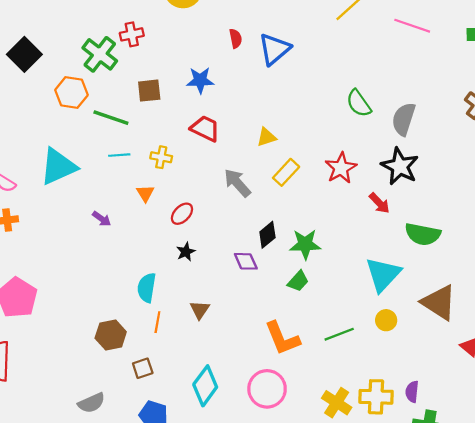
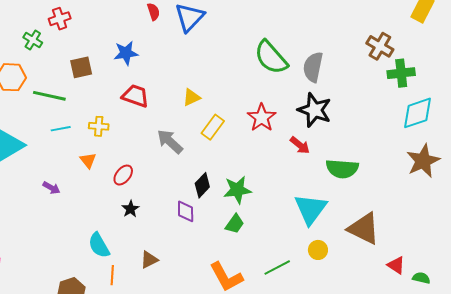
green cross: (100, 54) -> (33, 40), size x0.6
green semicircle: (359, 103) -> (271, 57), size x1.4
purple diamond: (246, 261) -> (186, 211), turned 30
cyan semicircle: (147, 288) -> (99, 245), turned -32
brown triangle: (200, 310) -> (149, 260), turned 36

